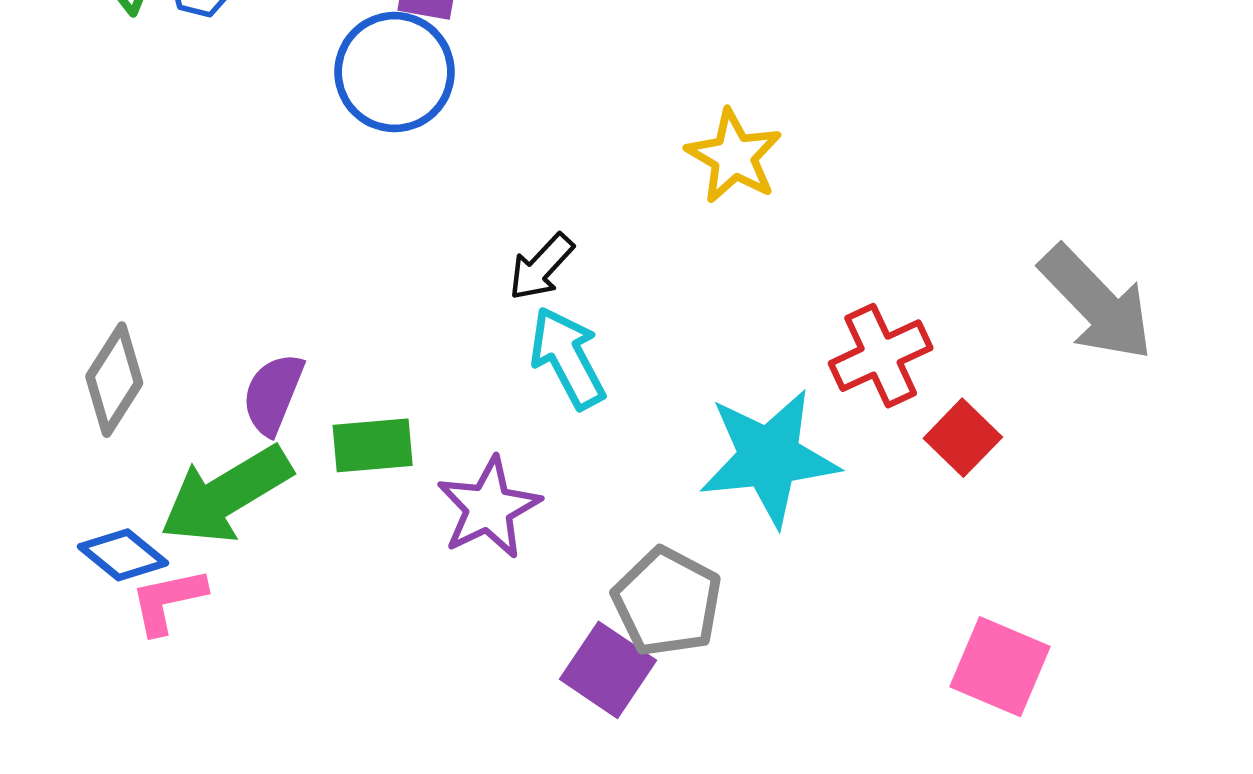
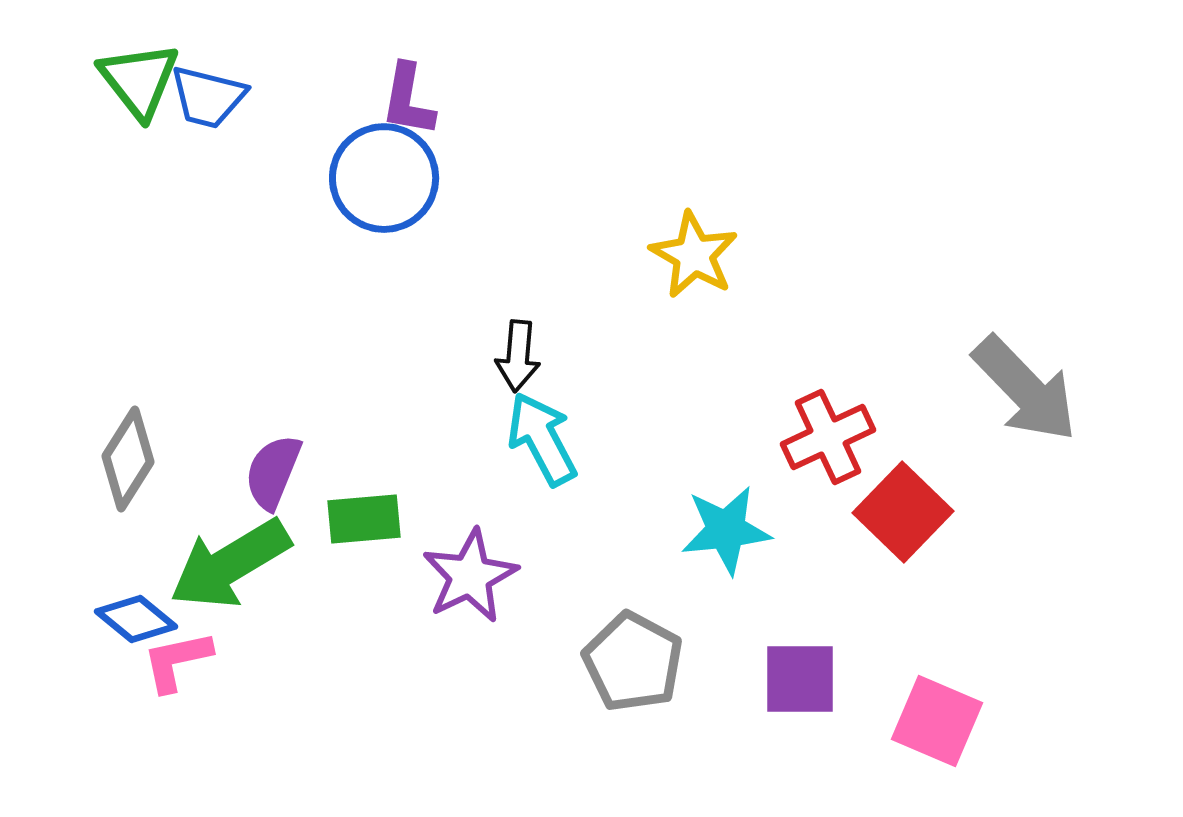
black arrow: (541, 267) -> (518, 356), turned -38
red square: (963, 438) -> (903, 512), size x1.4
cyan star: (769, 457) -> (726, 530), size x0.7
purple square: (608, 670) -> (800, 679), moved, turned -34

